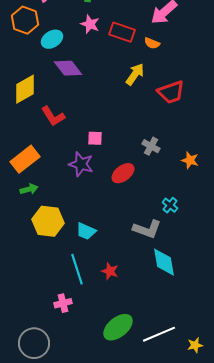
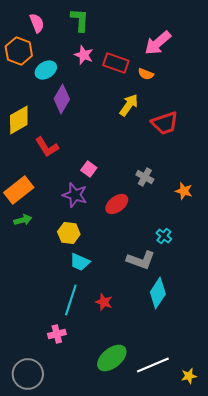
purple diamond: (68, 68) -> (62, 99), turned 68
pink square: (95, 138) -> (89, 169), turned 35
yellow hexagon: (48, 221) -> (69, 233), moved, size x0.7
cyan diamond: (164, 262) -> (158, 293), turned 44
cyan line: (77, 269) -> (71, 300), turned 36

